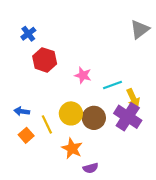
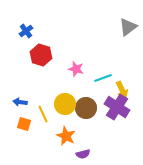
orange square: (26, 135) -> (24, 124), turned -32

